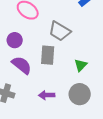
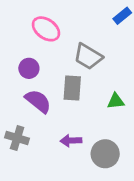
green triangle: (81, 65) -> (116, 101), turned 40
gray circle: (80, 94) -> (105, 154), moved

